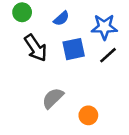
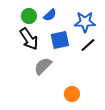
green circle: (22, 12) -> (29, 16), moved
gray semicircle: (53, 98) -> (43, 66), moved

